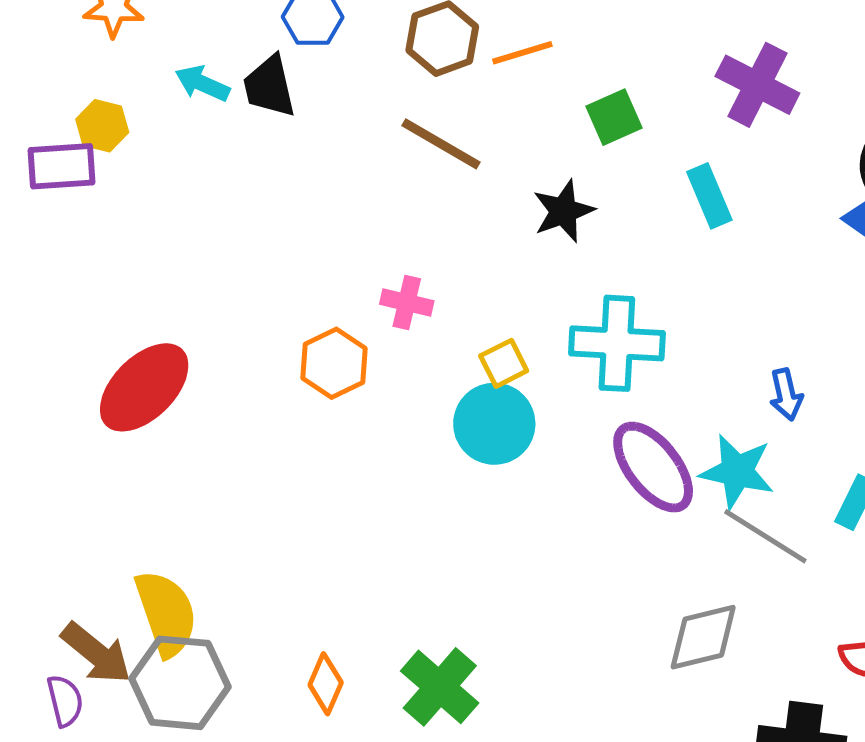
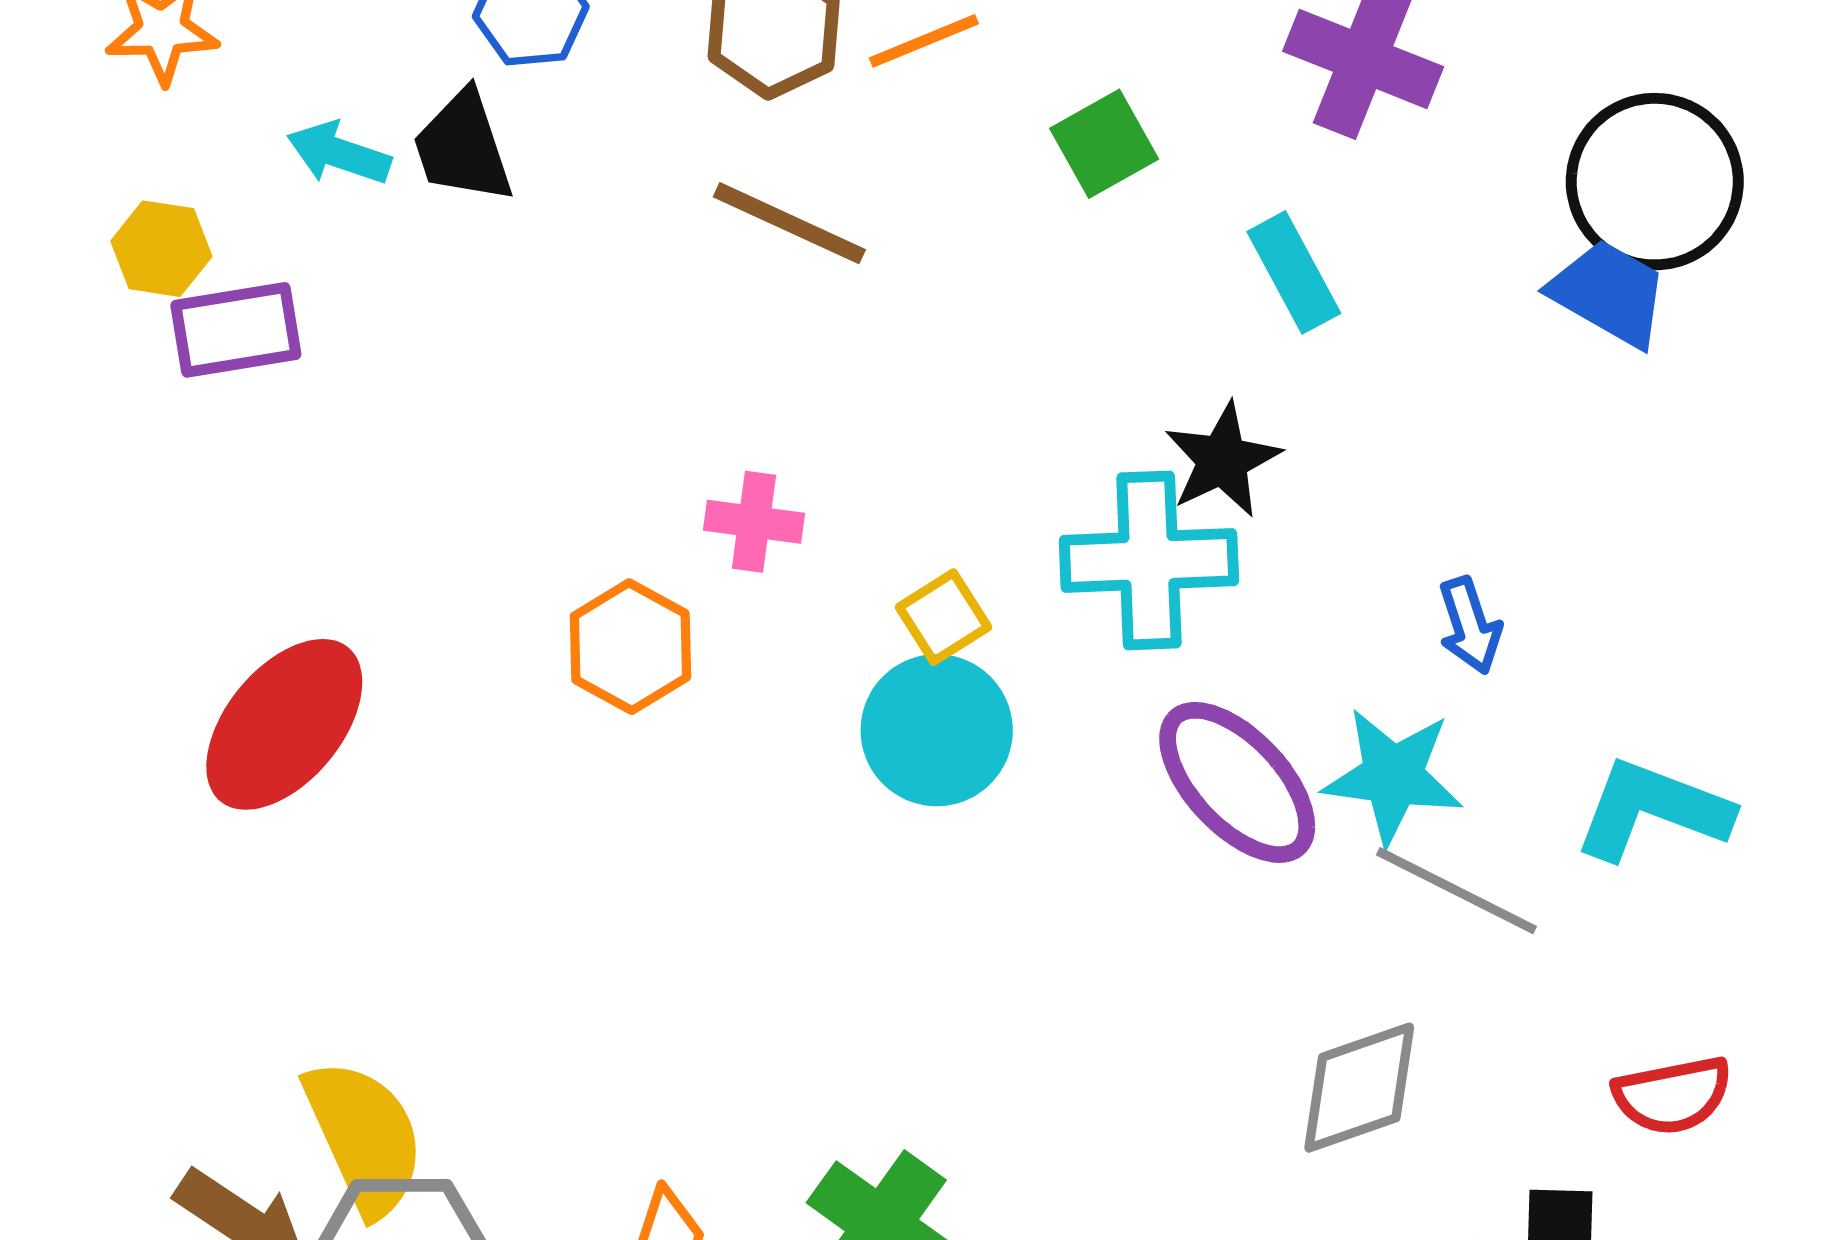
purple rectangle: (61, 166) -> (236, 330), moved
black star: (563, 211) -> (1223, 460), moved

